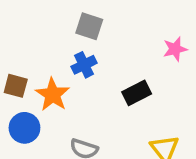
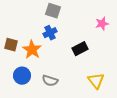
blue circle: (24, 128) -> (22, 76), moved

